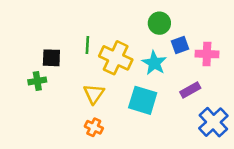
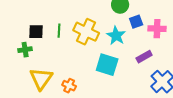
green line: (87, 45) -> (59, 31), moved
yellow triangle: (94, 94) -> (41, 79), moved, size x1.4

